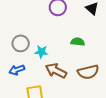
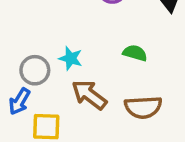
gray circle: (21, 43) -> (35, 70), moved
blue arrow: (17, 70) -> (20, 101), moved, turned -49

